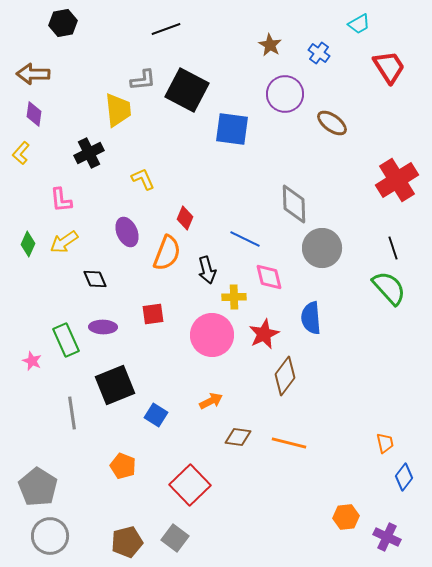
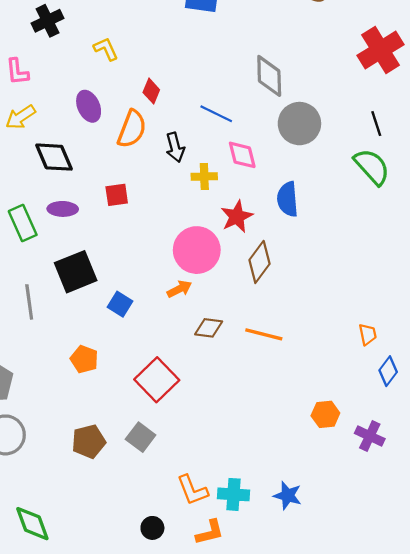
black diamond: (95, 279) -> (54, 157), size x1.5
pink circle: (212, 335) -> (197, 250), moved

